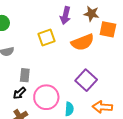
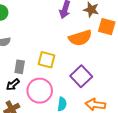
yellow square: (46, 38) -> (46, 60), moved, turned 30

